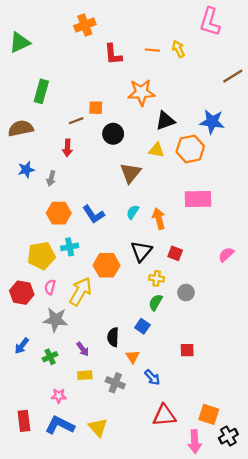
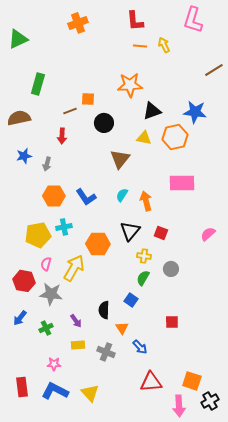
red L-shape: (113, 54) -> (135, 21), moved
red hexagon: (22, 293) -> (24, 281), moved

